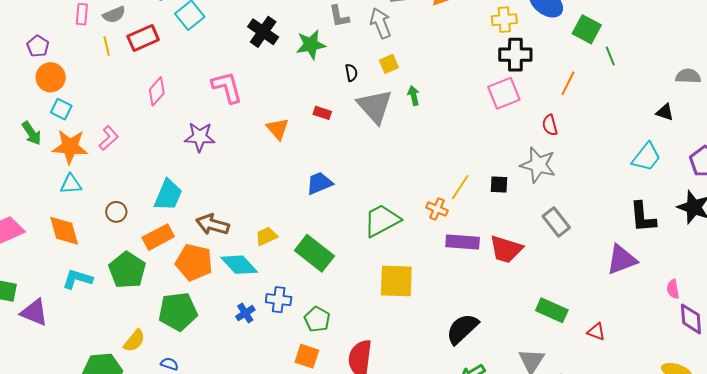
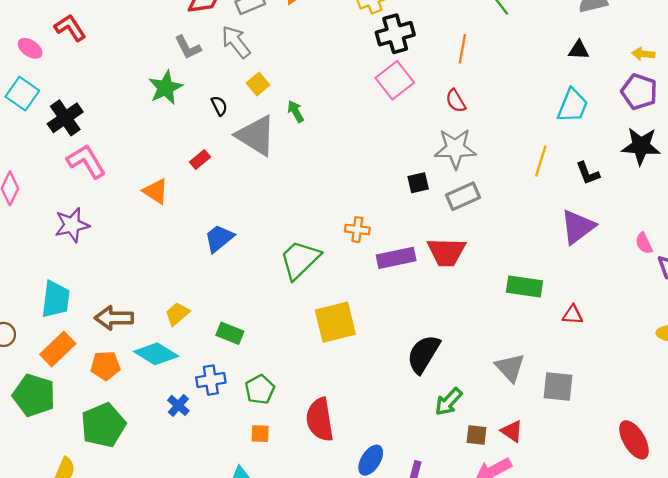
black cross: (263, 32) -> (65, 118), moved, turned 36
red rectangle: (322, 113) -> (200, 160), turned -42
yellow line: (460, 187) -> (541, 161), moved
black L-shape: (643, 217) -> (588, 173), size x0.7
gray rectangle: (556, 222) -> (463, 196), moved, turned -60
green rectangle: (314, 253) -> (230, 333), moved, size x0.6
orange pentagon: (194, 262) -> (105, 366), size x0.7
green rectangle: (552, 310) -> (524, 287), moved
green pentagon: (317, 319) -> (260, 390), turned 30
orange square: (307, 356) -> (260, 434), size x0.7

